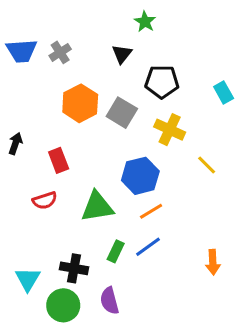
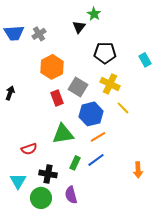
black triangle: (122, 54) -> (79, 27), moved
gray square: (122, 113) -> (78, 87), moved
red rectangle: (59, 160) -> (57, 98), moved
yellow line: (207, 165) -> (123, 108), moved
red semicircle: (45, 200) -> (29, 149), moved

